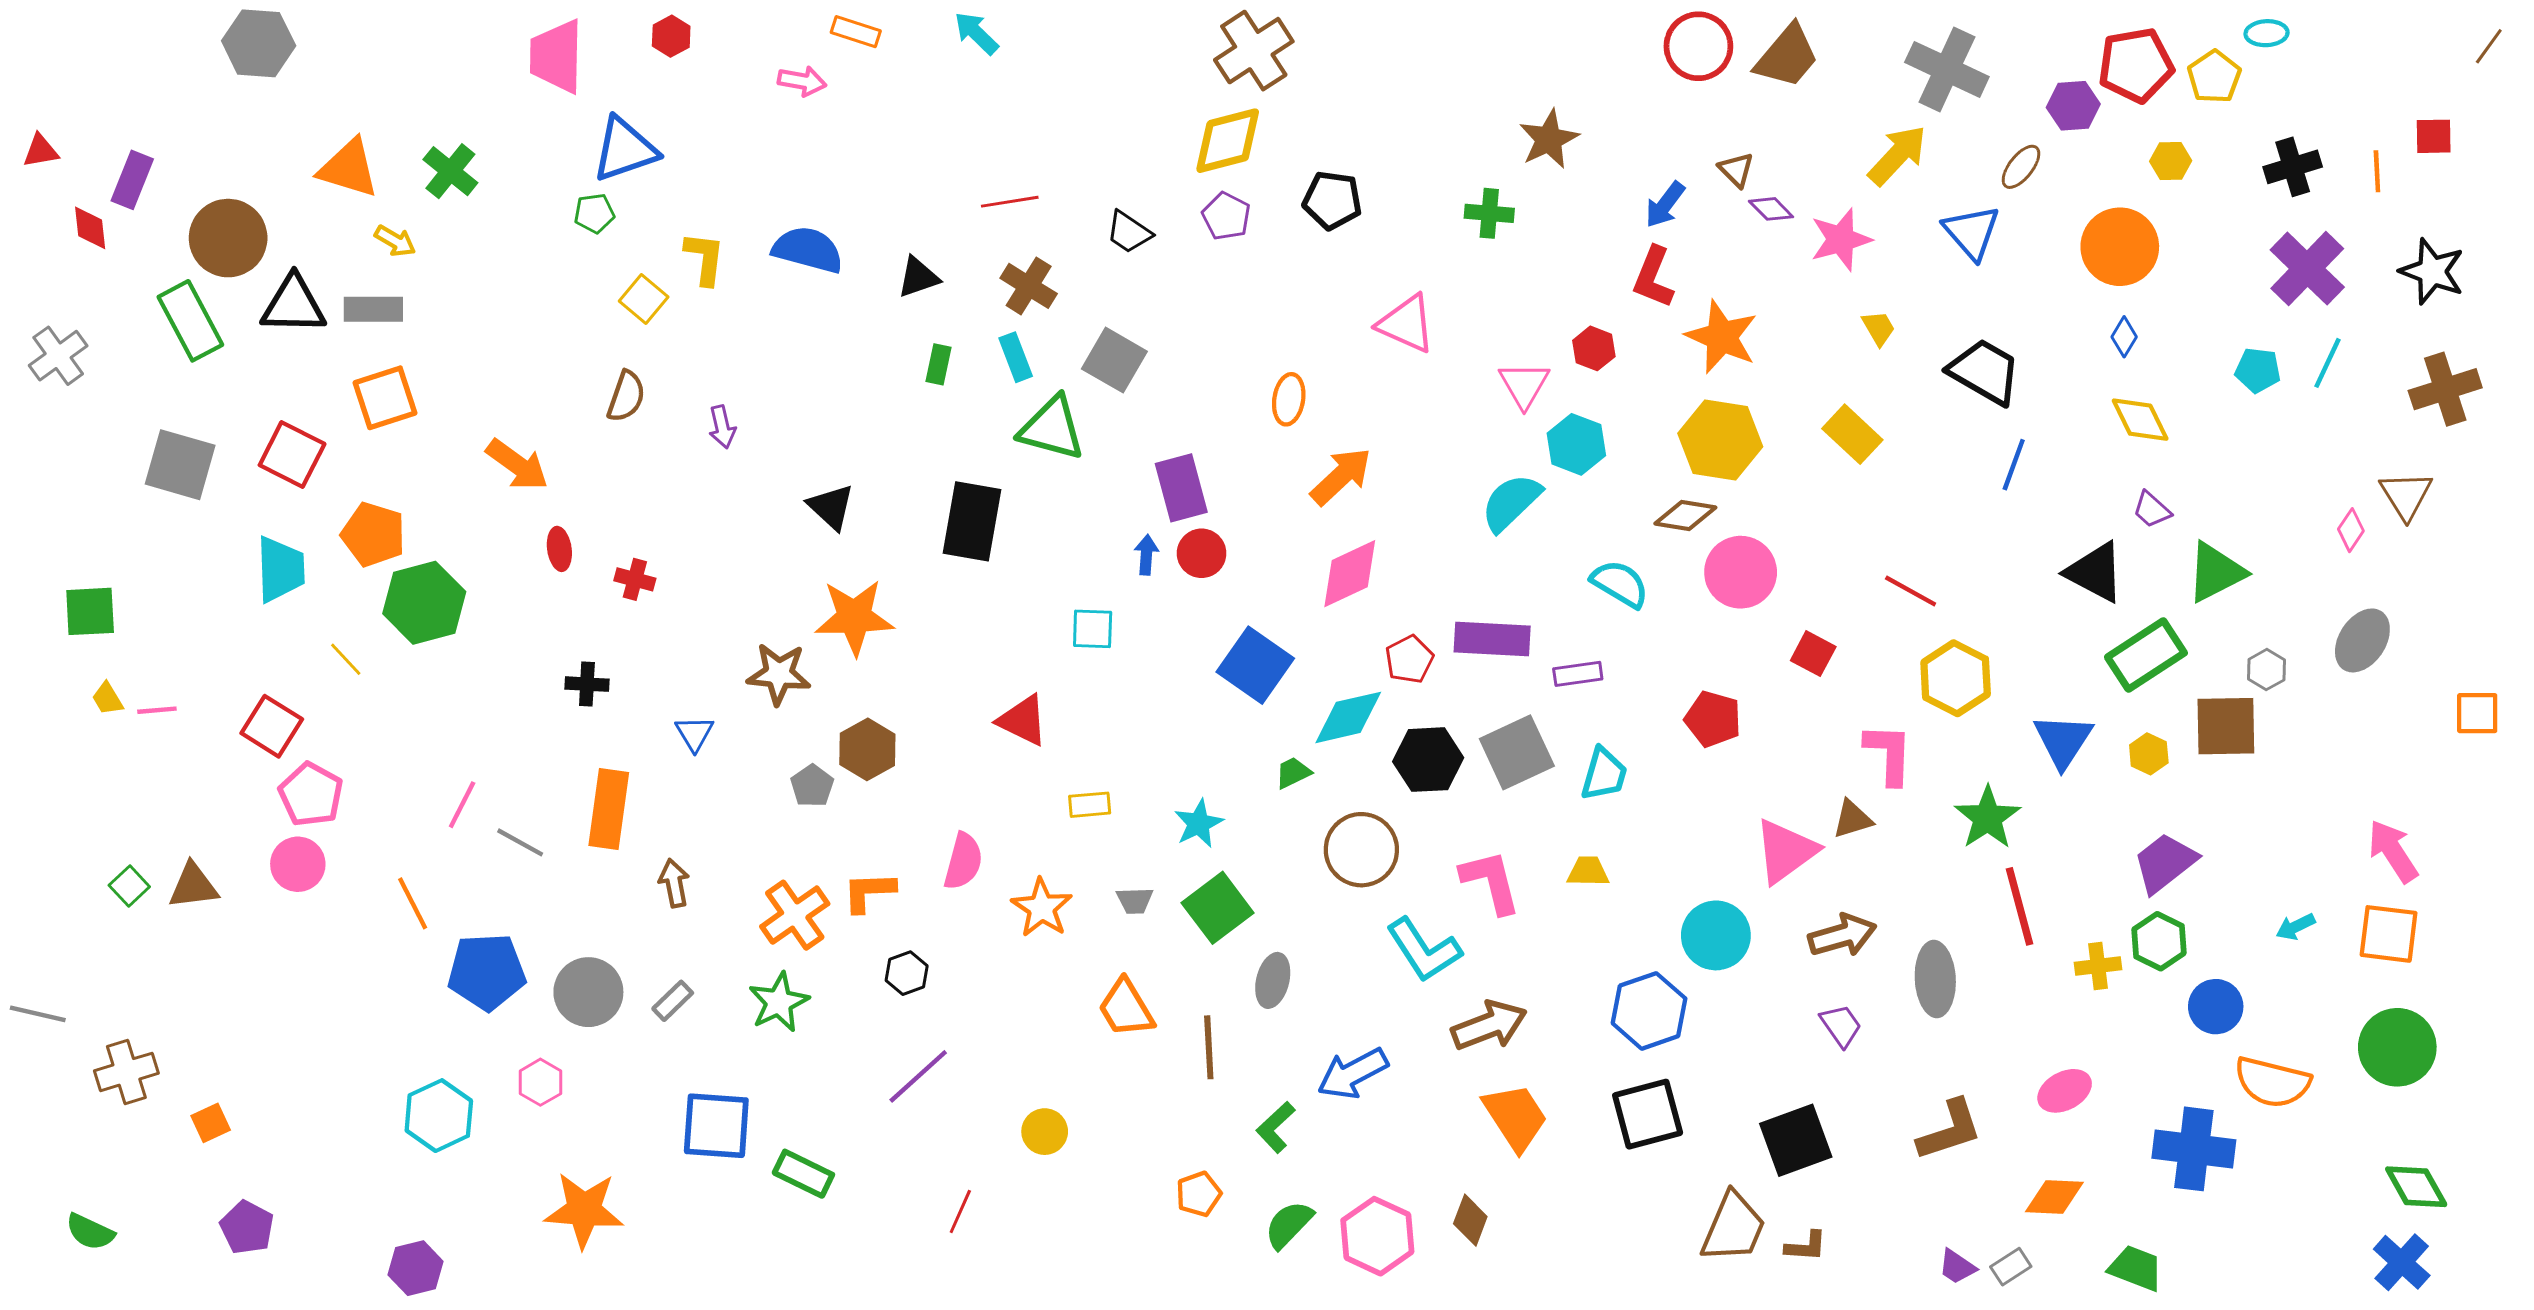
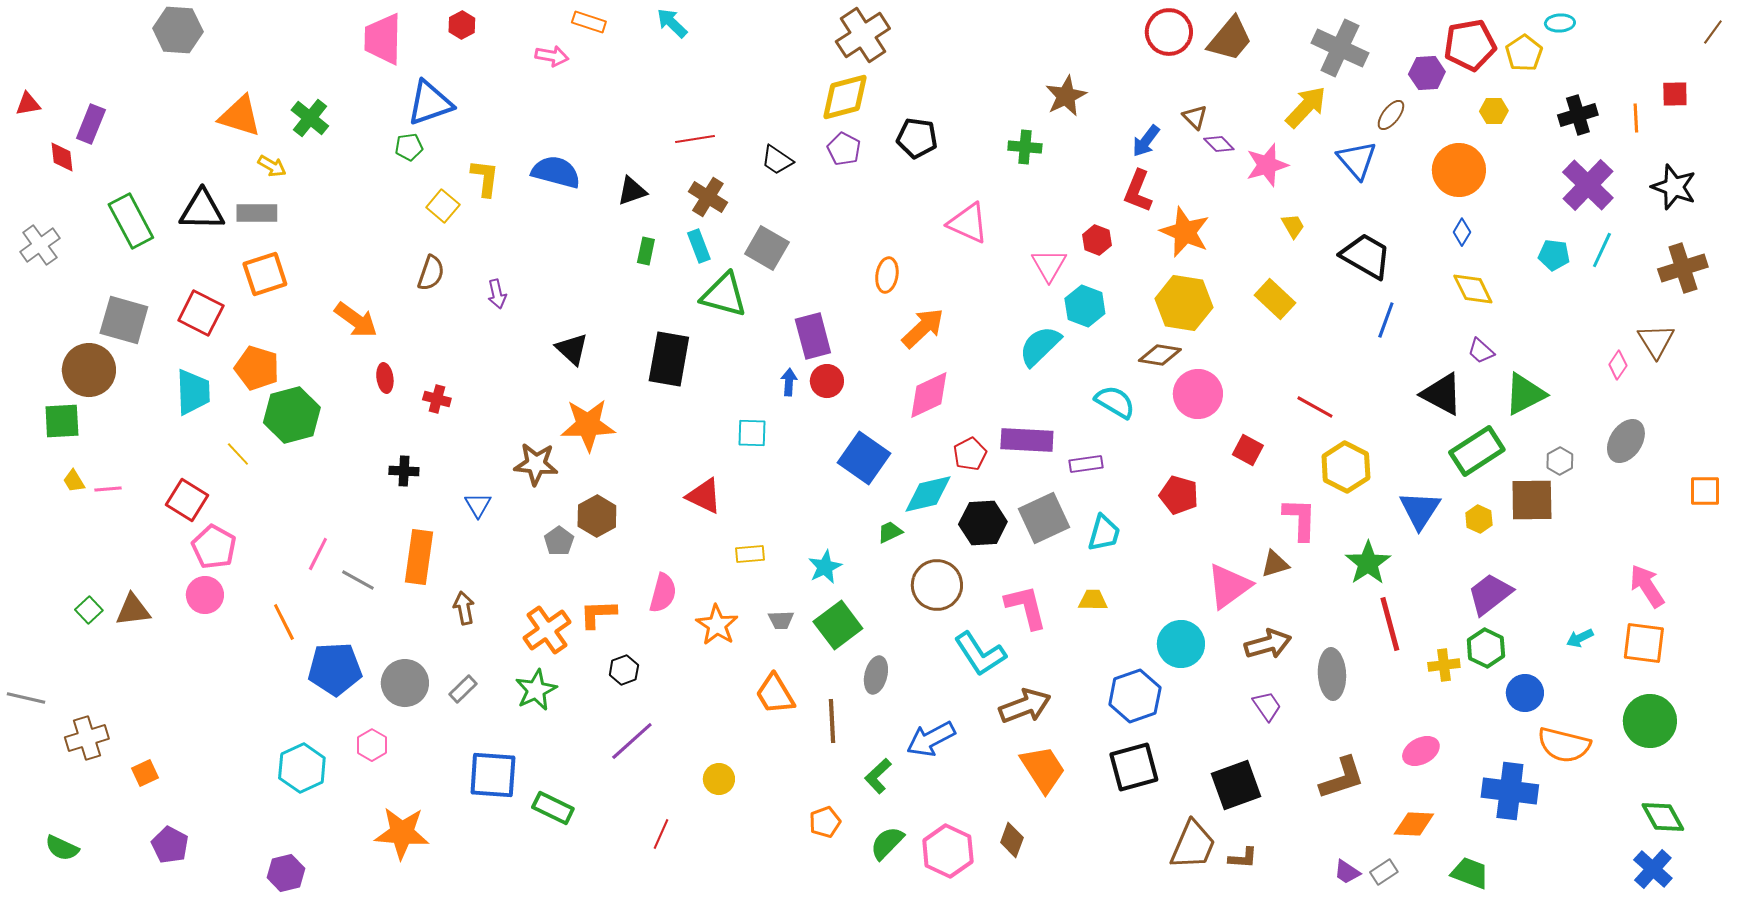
brown circle: (228, 238) -> (89, 370), moved

